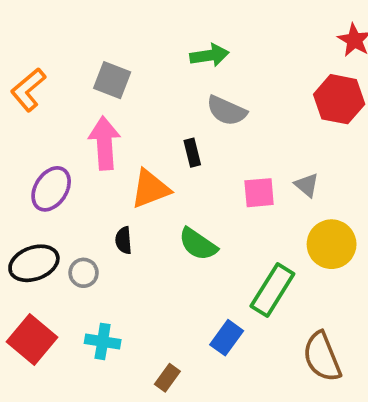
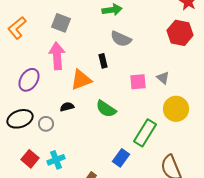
black semicircle: (124, 240) -> (67, 107), turned 80
red square: (32, 340) -> (30, 159), moved, size x0.7
cyan cross: (103, 341) -> (56, 160), turned -30

